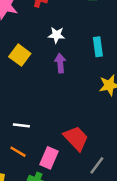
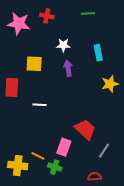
yellow square: (20, 55) -> (34, 64), turned -30
white line: (21, 125) -> (40, 105), moved
orange line: (18, 152) -> (38, 156), moved

